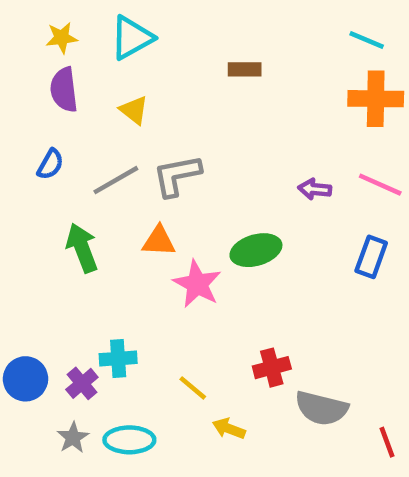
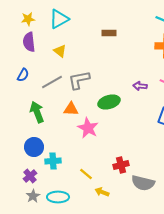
green ellipse: (256, 250) -> (109, 102), moved
blue circle: (26, 379) -> (34, 147), moved
purple cross: (82, 383) -> (30, 176), moved

